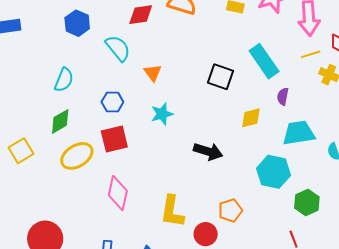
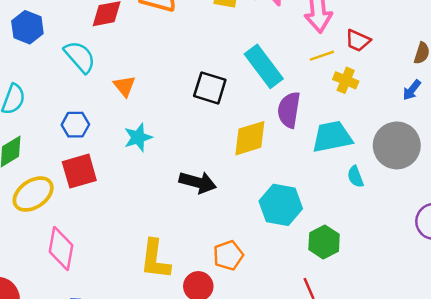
purple semicircle: (283, 96) -> (289, 110), size x1.6
yellow diamond: (251, 118) -> (250, 138), size x1.4
cyan trapezoid: (299, 133) -> (332, 137), moved
pink diamond: (118, 193) -> (61, 248), moved

